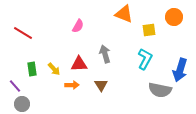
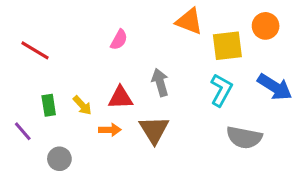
yellow square: (149, 30) -> (227, 46), size x1.5
blue arrow: (180, 70) -> (275, 87), moved, turned -75
brown triangle: (101, 85) -> (154, 130), size x1.5
gray circle: (22, 104) -> (59, 159), moved

